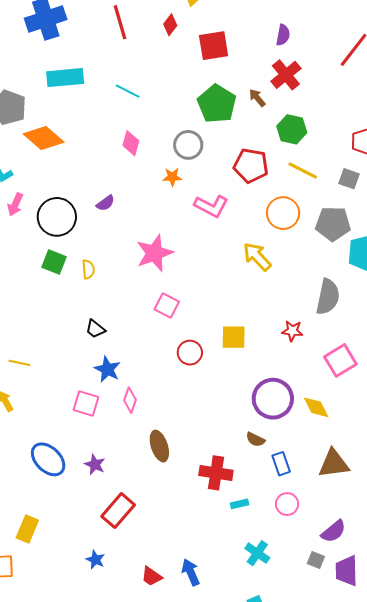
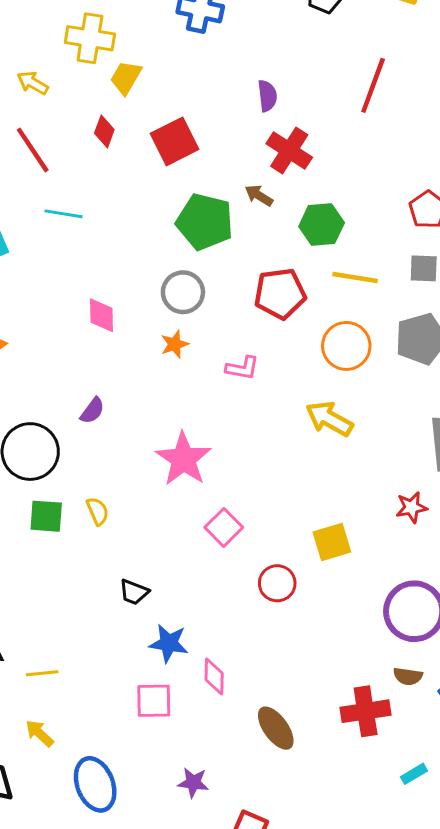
cyan line: (128, 91) -> (63, 214), moved
pink L-shape: (211, 206) -> (242, 368), size x0.7
pink square: (167, 306) -> (224, 527), turned 35
blue ellipse: (48, 459) -> (95, 784), moved, turned 42
red cross: (216, 473) -> (366, 711), moved

